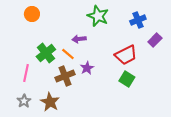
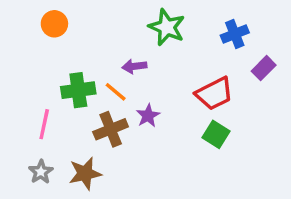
green cross: (46, 53) -> (78, 90), turned 30
brown star: (50, 102) -> (85, 174), turned 30

